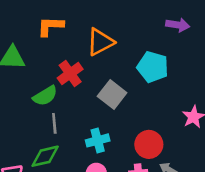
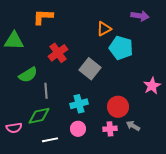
orange triangle: (100, 42) -> (104, 29), moved, size x0.7
green semicircle: (45, 96) -> (28, 75), moved

